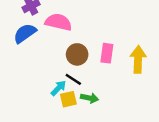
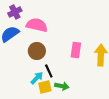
brown circle: (77, 54) -> (37, 51), moved
black line: (73, 79) -> (49, 71), turned 32

